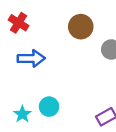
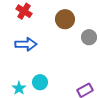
red cross: (19, 23) -> (24, 11), moved

